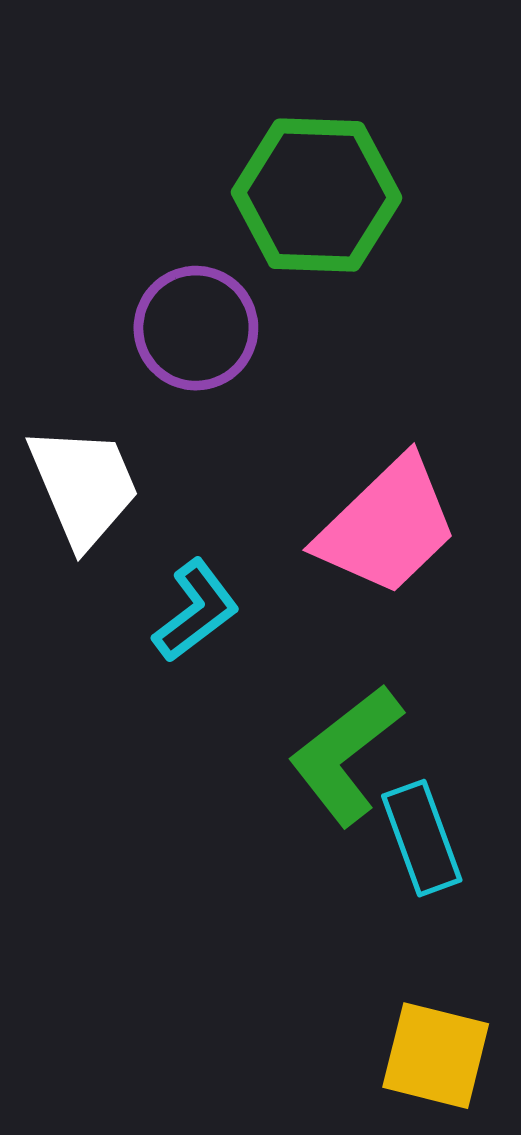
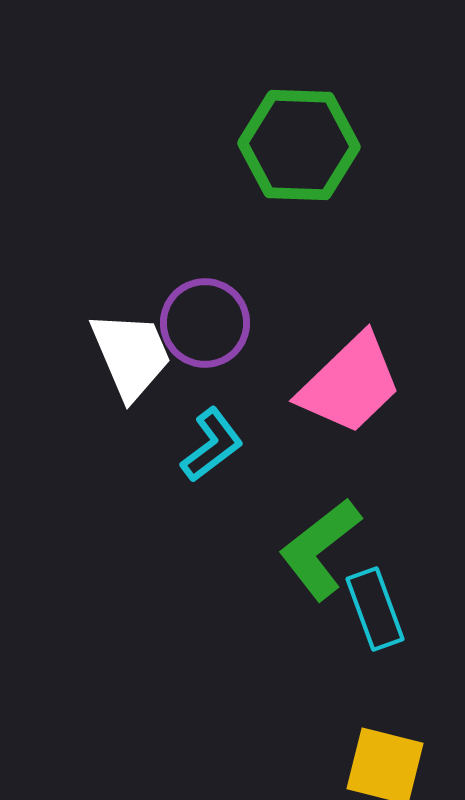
purple circle: (196, 328) -> (205, 323), moved

